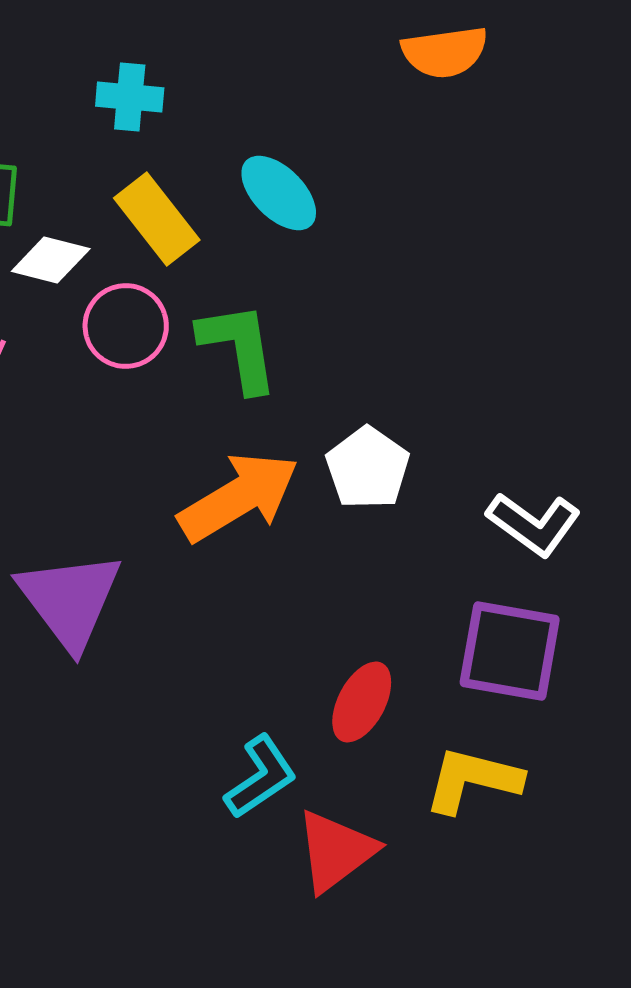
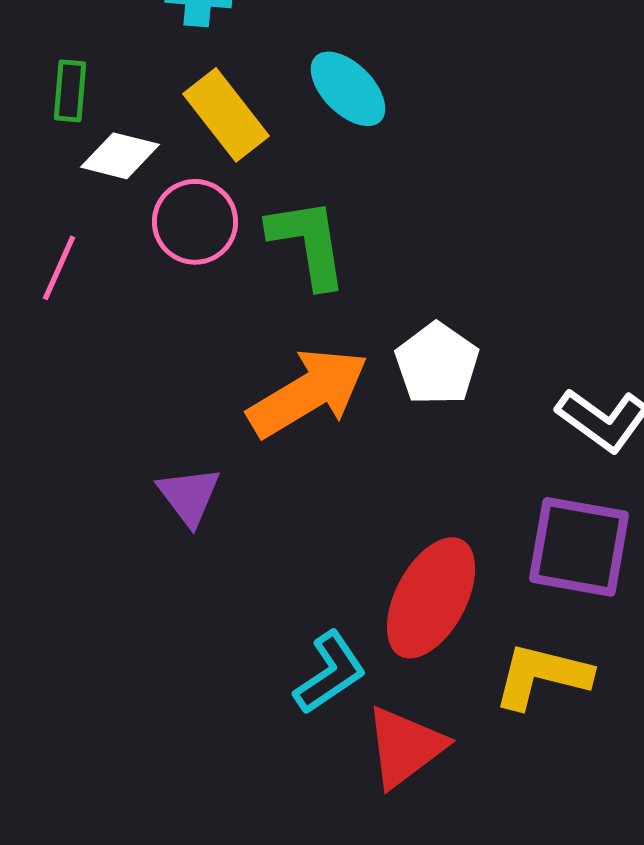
purple triangle: (70, 600) -> (189, 496), moved, size x0.6
red ellipse: (362, 702) -> (431, 598), size x1.5

